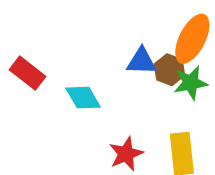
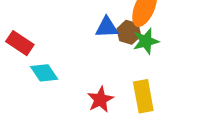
cyan diamond: (83, 98) -> (44, 73), moved

